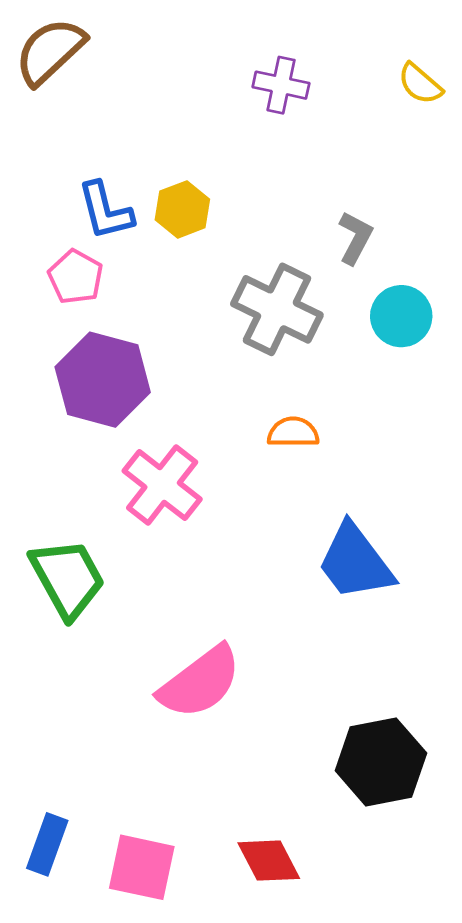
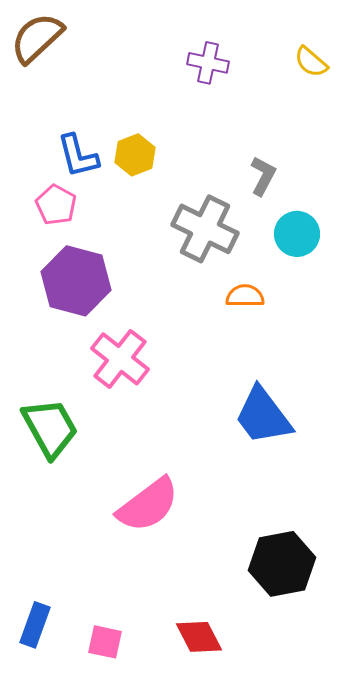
orange semicircle: (293, 432) -> (245, 296), moved
pink square: (142, 867) -> (105, 642), size x0.7

